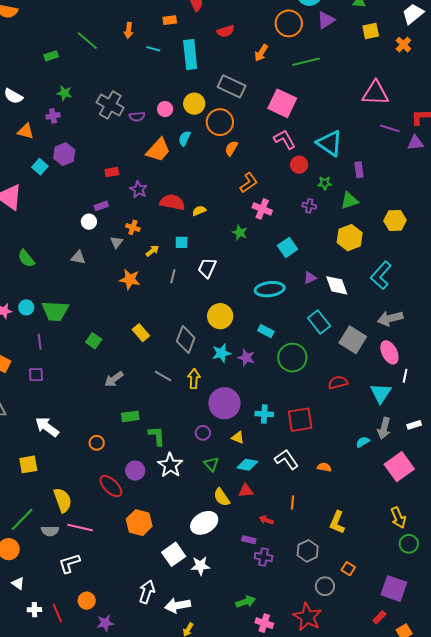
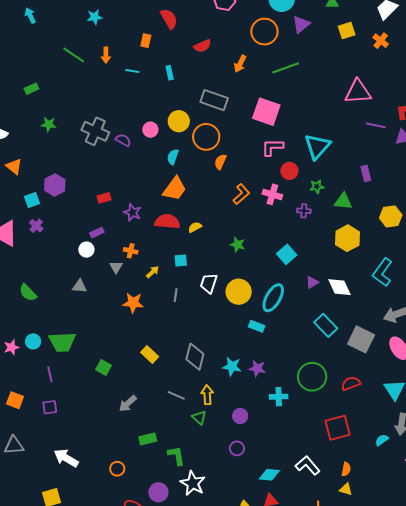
orange rectangle: (170, 20) -> (146, 41), turned -64
green line: (87, 41) -> (74, 55), moved
cyan rectangle: (190, 55) -> (170, 73), size x0.5
purple cross: (53, 116) -> (36, 226), moved, turned -32
purple semicircle: (137, 117) -> (123, 140), turned -140
orange triangle: (26, 131) -> (14, 166), turned 30
pink L-shape: (285, 139) -> (272, 147), turned -55
cyan triangle: (329, 143) -> (317, 146), turned 44
orange trapezoid: (158, 150) -> (175, 189), moved
cyan square: (40, 167) -> (32, 200), turned 35
purple rectangle: (359, 170) -> (366, 173), moved
green triangle: (349, 201) -> (343, 201), turned 30
pink cross: (262, 209) -> (272, 194), moved
cyan ellipse: (270, 289) -> (273, 298), turned -48
yellow circle: (220, 316) -> (239, 292), moved
cyan rectangle: (266, 331) -> (257, 326), moved
cyan star: (221, 353) -> (232, 367), turned 30
green circle: (292, 358) -> (312, 377), moved
purple circle: (224, 403) -> (240, 416), size x0.5
cyan cross: (264, 414) -> (279, 397), moved
red square: (300, 420) -> (338, 428), moved
purple circle: (203, 433) -> (237, 448), moved
yellow triangle: (238, 438) -> (346, 489), moved
green triangle: (211, 464) -> (199, 418), moved
orange semicircle: (324, 467) -> (346, 469), turned 96

